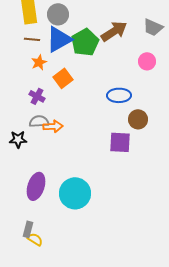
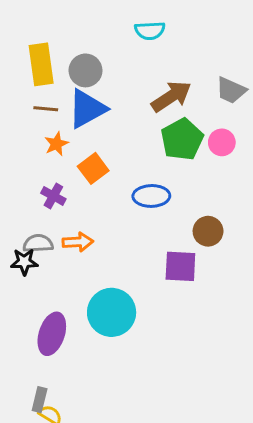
green pentagon: (85, 42) -> (182, 139), moved
blue ellipse: (119, 95) -> (151, 196), moved
gray semicircle: (39, 121) -> (38, 243), moved
cyan circle: (75, 193) -> (112, 312), moved

